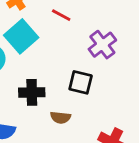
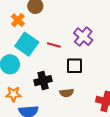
red line: (61, 15) -> (54, 45), moved

